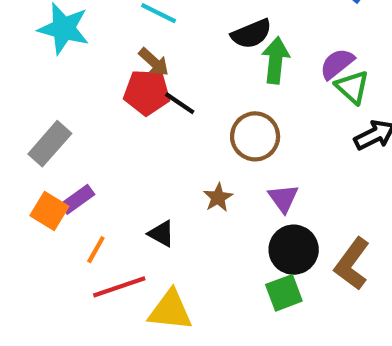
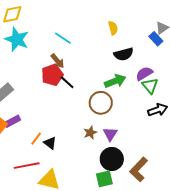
black semicircle: (251, 34) -> (124, 54), moved
green arrow: (276, 60) -> (115, 81), moved, turned 55
red pentagon: (147, 92) -> (52, 75), turned -30
brown star: (218, 198) -> (90, 133), moved
orange line: (96, 250) -> (36, 139), moved

